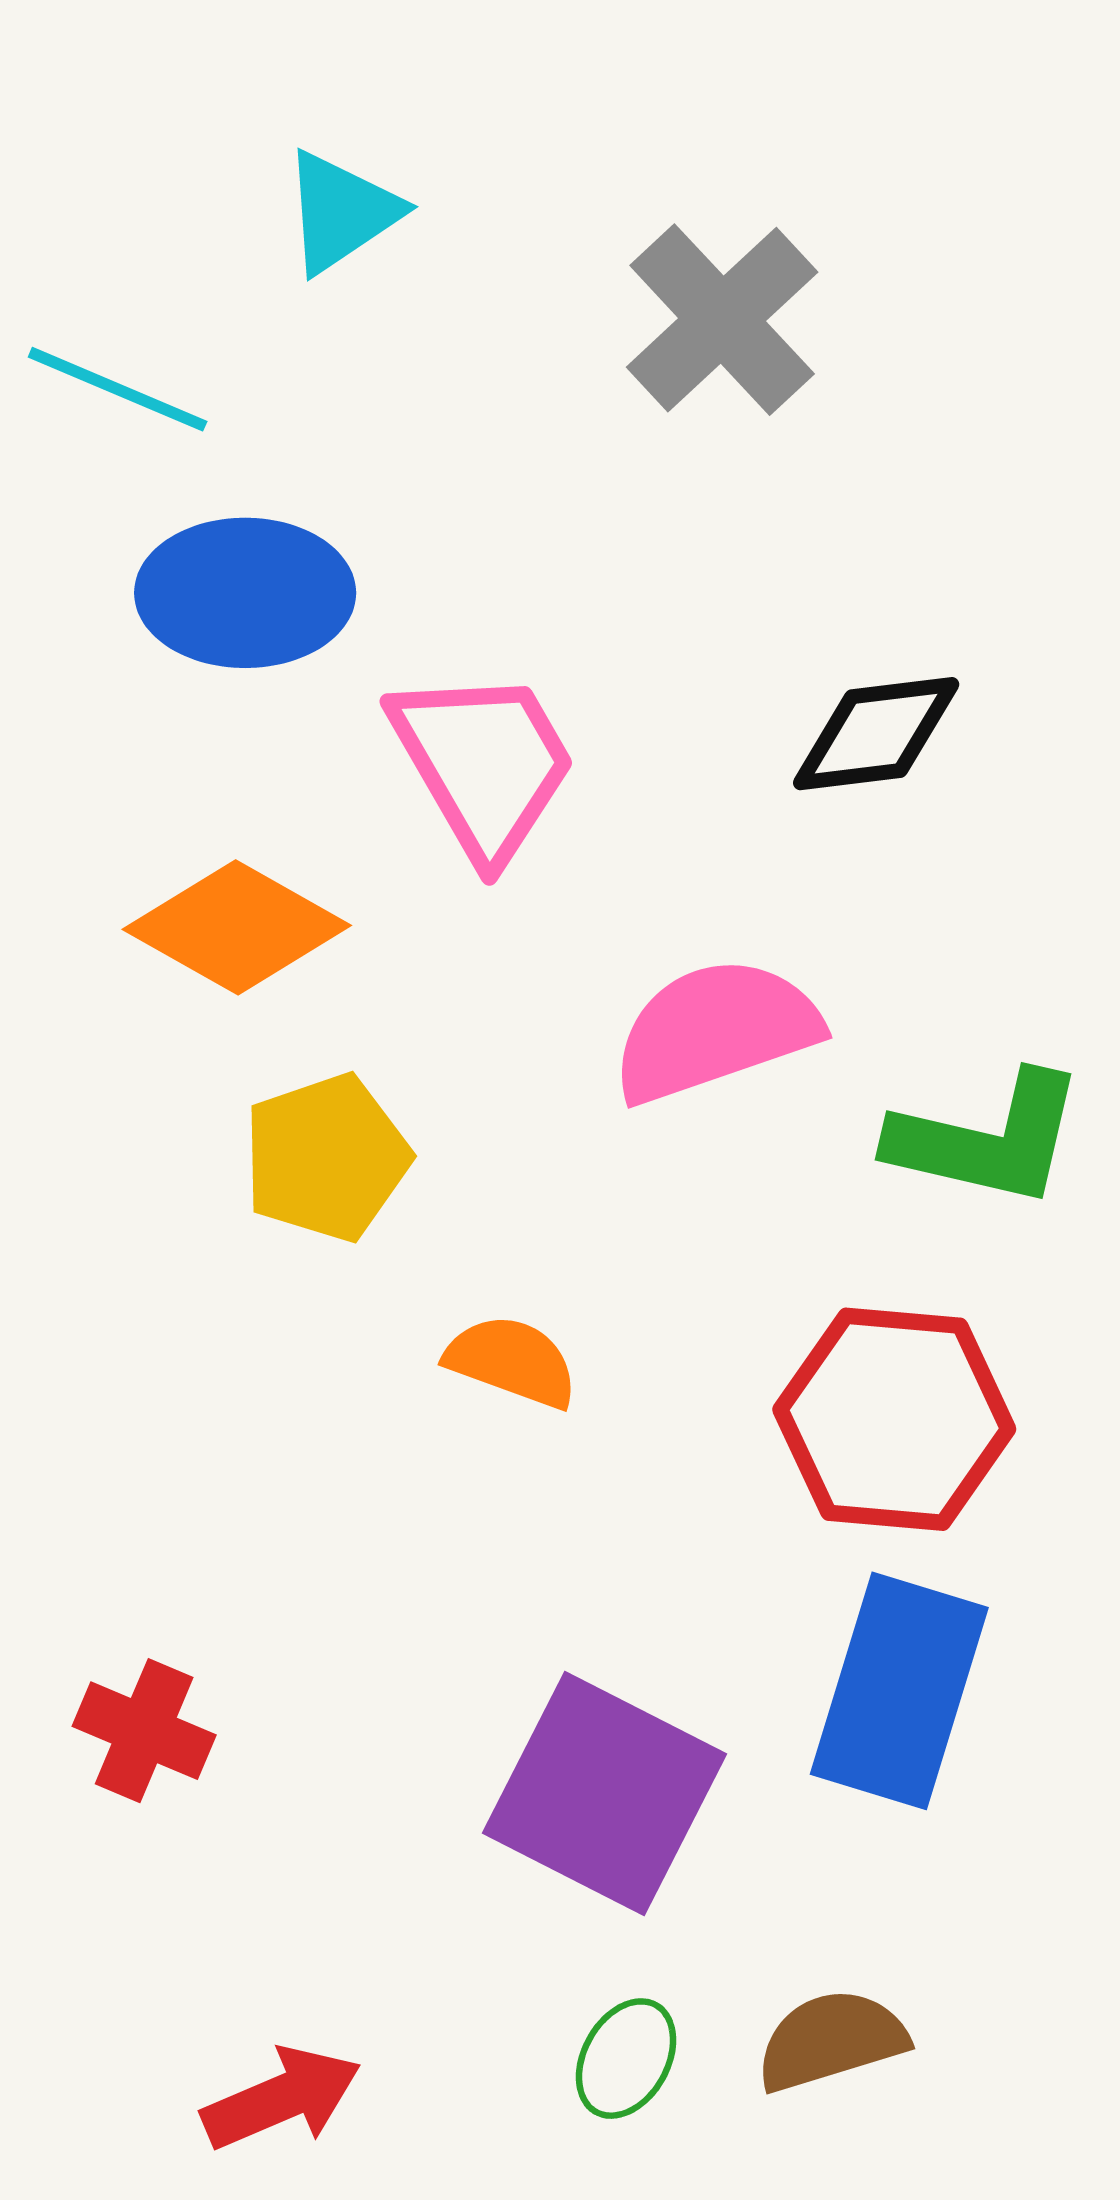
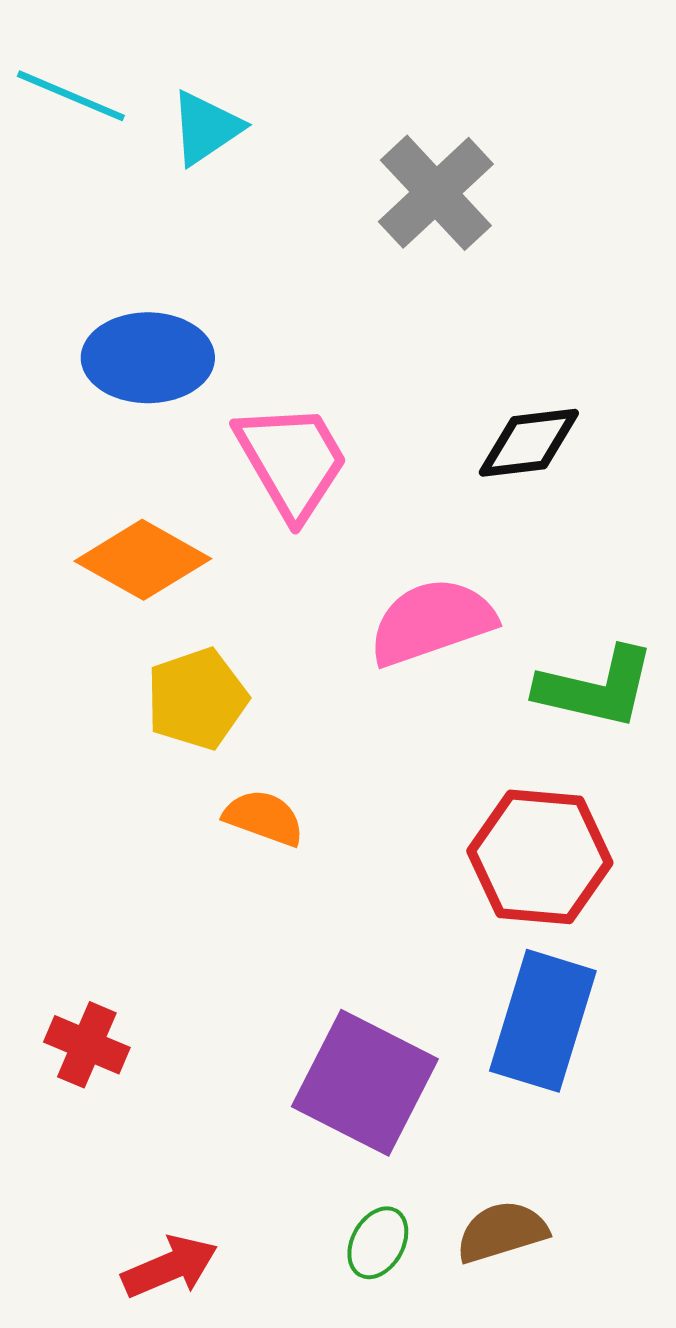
cyan line: (118, 389) -> (71, 96), moved
orange semicircle: (512, 1361) -> (264, 818), moved

